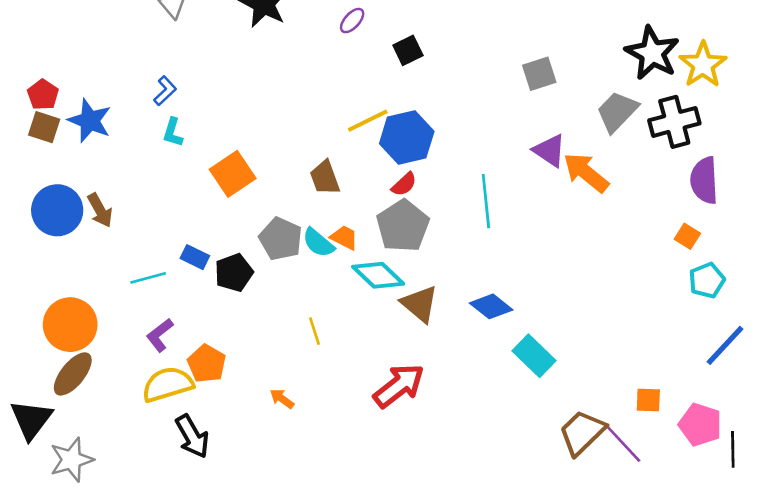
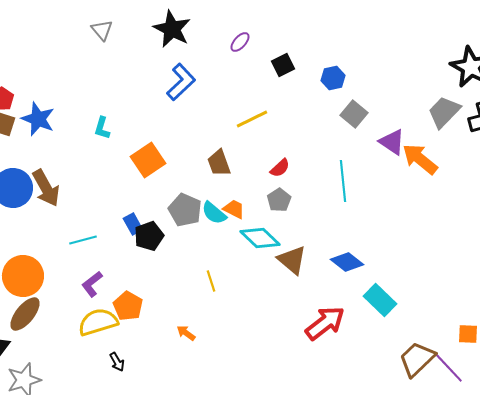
gray square: (539, 74) -> (354, 114), moved, turned -32
blue L-shape: (165, 91) -> (181, 82), moved, size x1.6
blue hexagon: (407, 138) -> (333, 78), moved, size x0.6
brown arrow: (100, 210) -> (46, 188), size x1.4
gray pentagon: (403, 226) -> (279, 200), size x0.6
blue rectangle: (195, 257) -> (133, 224), moved, turned 35
red arrow: (399, 386) -> (325, 323), moved
black arrow: (192, 436) -> (117, 362), size x0.6

